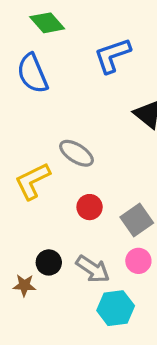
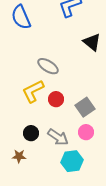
yellow L-shape: (32, 181) -> (33, 91), moved
brown star: (24, 285) -> (19, 156), moved

